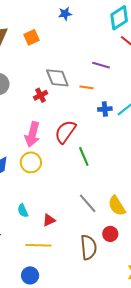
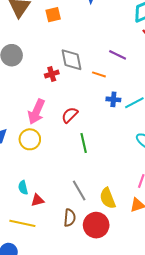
red semicircle: (65, 132) -> (70, 115), size x0.7
cyan semicircle: (23, 211) -> (23, 188), moved
red circle: (110, 234) -> (96, 225), size x1.6
brown semicircle: (89, 247) -> (70, 218), moved, size x0.7

